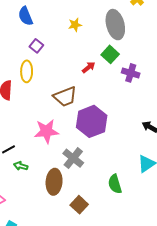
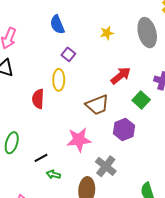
green square: (110, 54) -> (141, 100), moved
red arrow: (89, 67) -> (121, 76), size x1.5
purple hexagon: (92, 121) -> (124, 130), size x0.7

